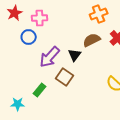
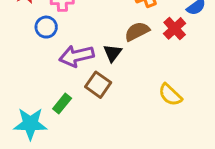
purple arrow: (50, 57) -> (76, 56), turned 35
cyan star: (18, 104) -> (30, 124), size x1.6

